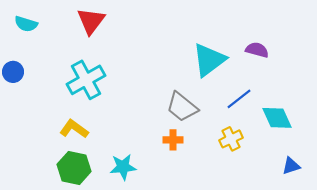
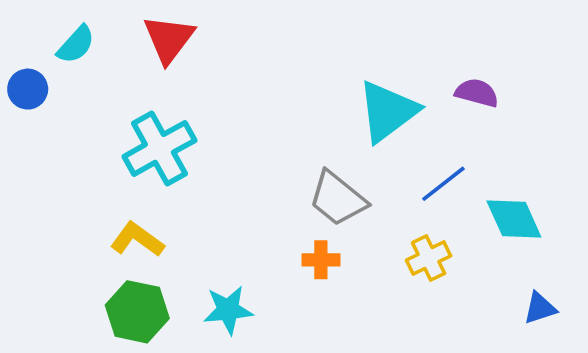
cyan semicircle: (26, 24) -> (76, 45), moved, turned -65
blue circle: (13, 72) -> (28, 89), moved

